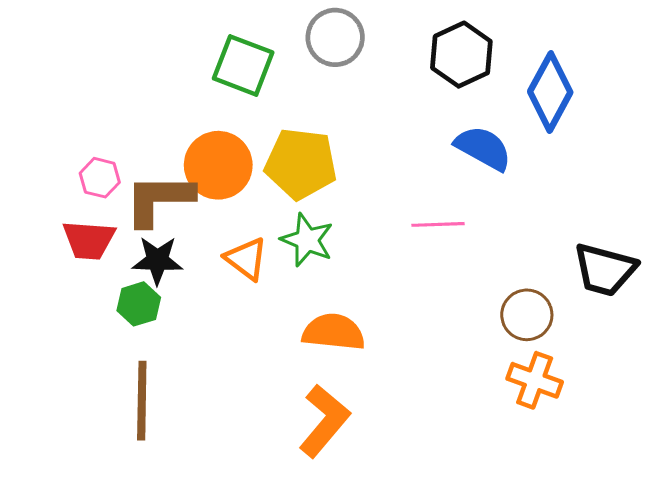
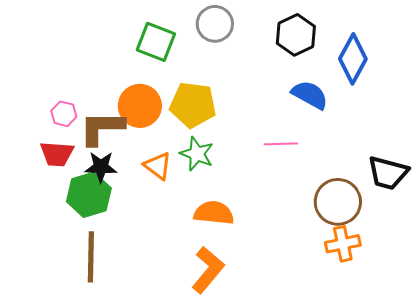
green hexagon: (139, 304) -> (89, 195), size x1.6
brown circle: (527, 315) -> (338, 202), size x1.4
orange cross: (535, 380) -> (343, 244), turned -32

